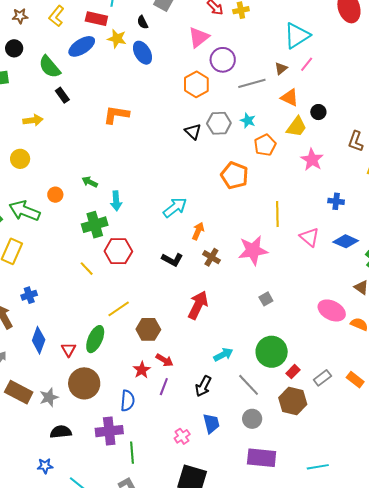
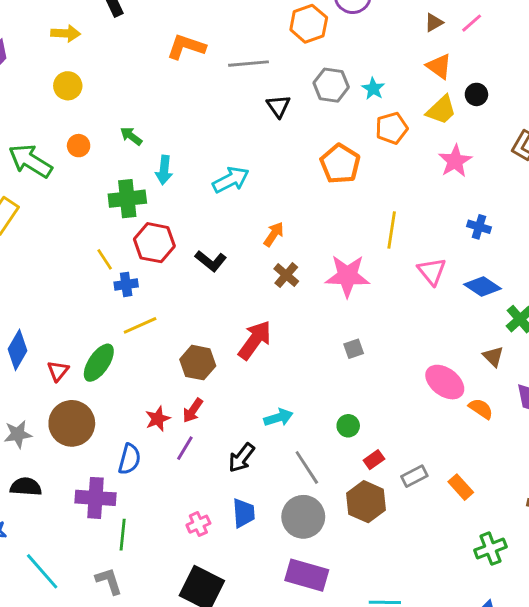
gray line: (252, 83) -> (248, 64), moved
black triangle: (193, 132) -> (278, 106), moved
yellow circle: (20, 159) -> (68, 86), moved
cyan arrow: (175, 207) -> (231, 180), moved
black L-shape: (172, 260) -> (211, 261), moved
blue cross: (29, 295) -> (126, 284), moved
brown hexagon: (148, 329) -> (198, 363), moved
green circle: (272, 352) -> (348, 426), size x0.5
red arrow: (164, 360) -> (193, 411), turned 84
gray circle: (252, 419) -> (303, 517), size x1.5

